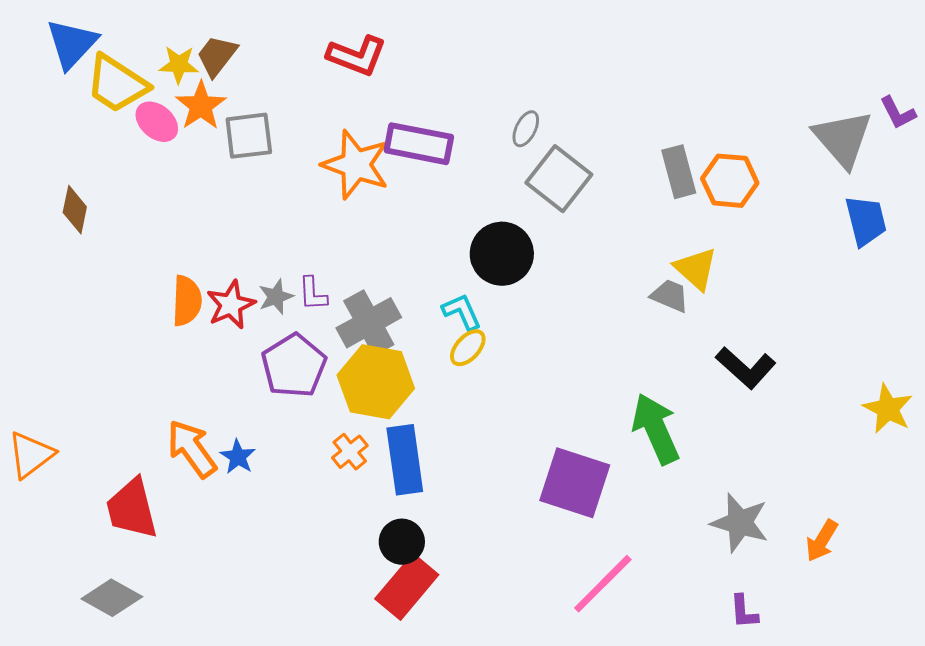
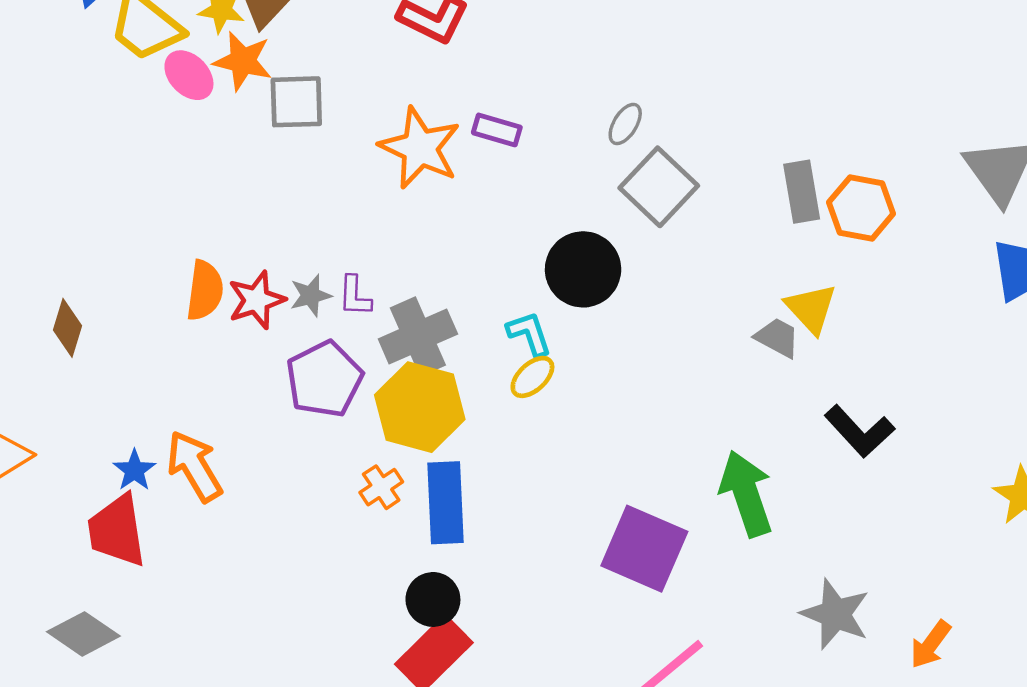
orange star: (201, 106) -> (243, 61), turned -30
purple rectangle: (419, 144) -> (497, 130), size x0.6
brown diamond: (75, 210) -> (68, 328), moved
blue star: (238, 457) -> (134, 470), moved

